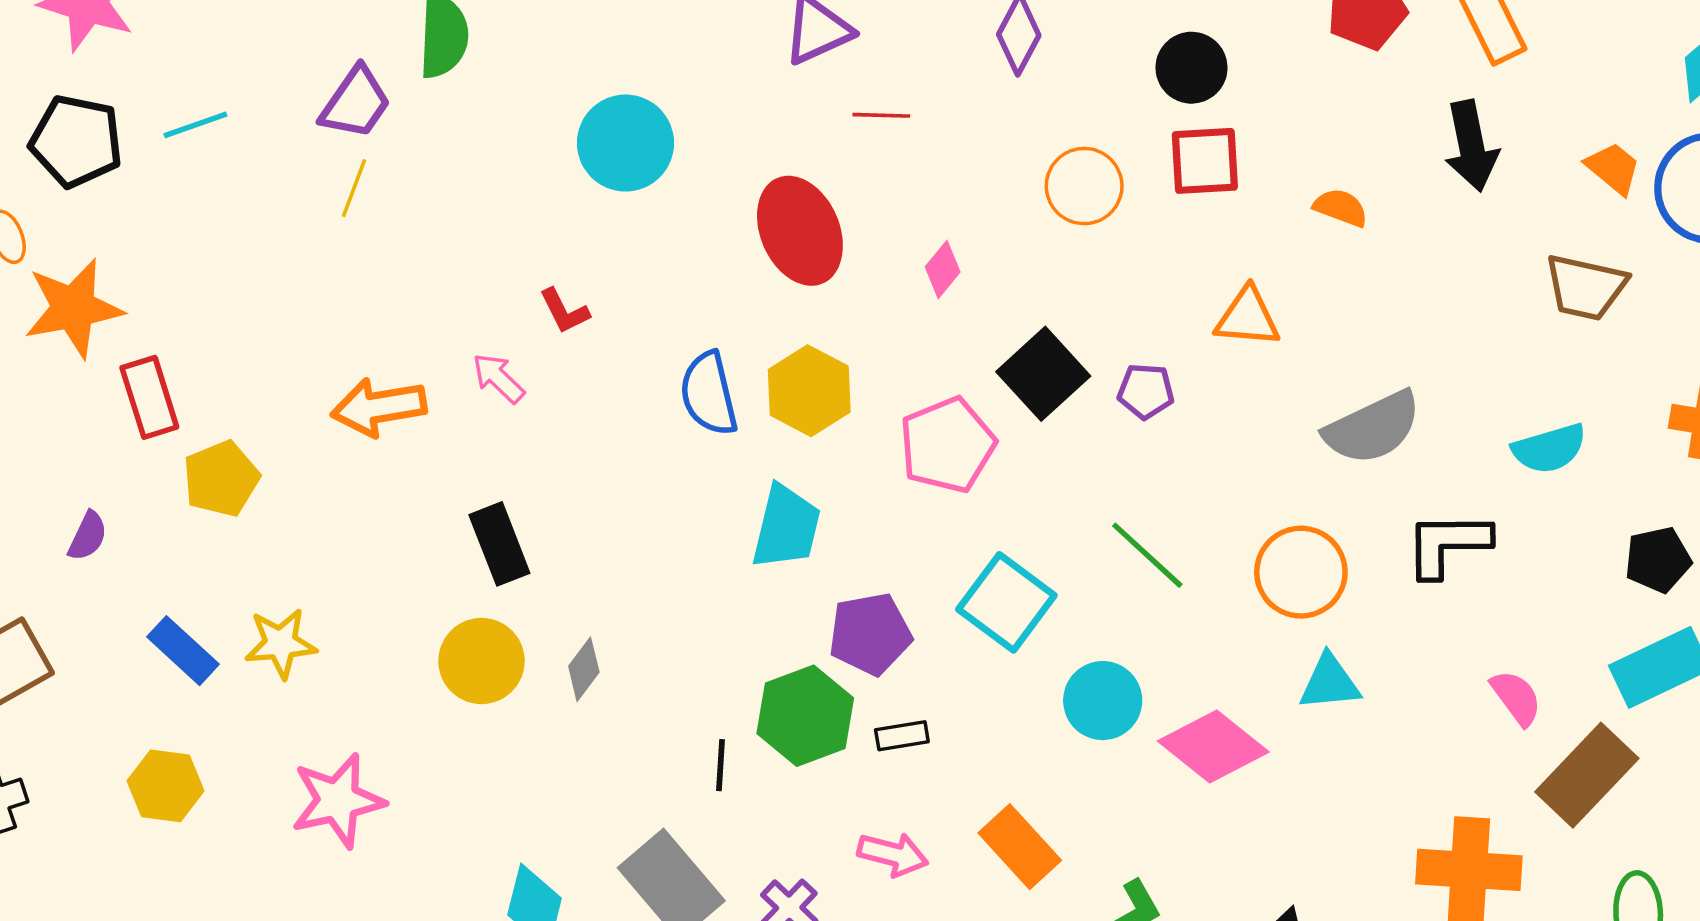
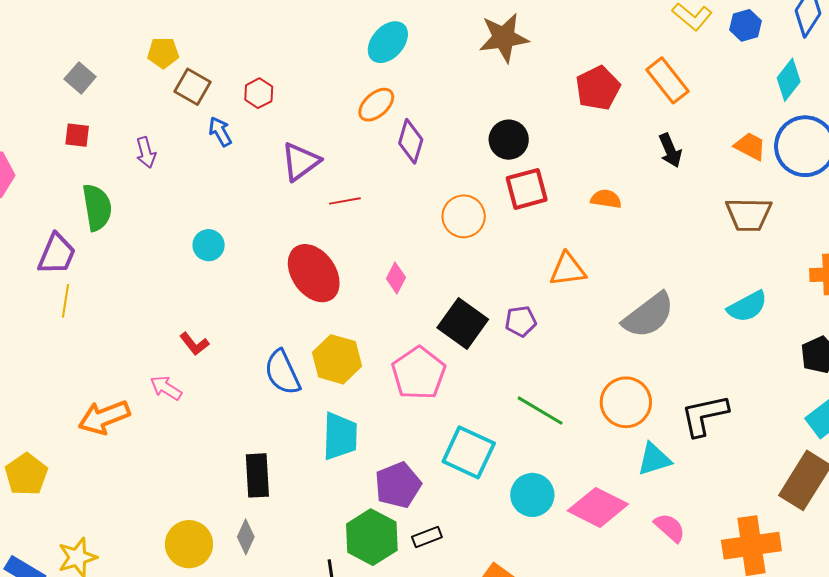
cyan circle: (626, 143) -> (209, 245), size x0.6
black arrow: (1471, 146) -> (670, 150), size x0.7
black rectangle: (499, 544) -> (257, 475), moved, turned 30
black L-shape: (1448, 544) -> (704, 415), moved
pink semicircle: (1516, 698) -> (670, 528), moved

